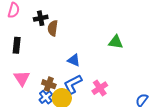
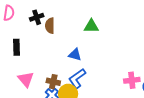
green triangle: (116, 42) -> (91, 26), moved
pink cross: (100, 88) -> (132, 80), moved, turned 35

